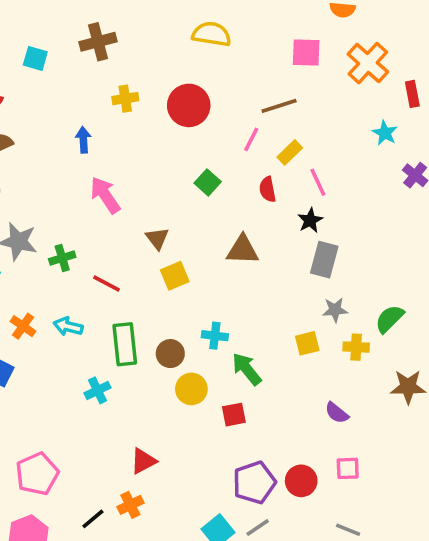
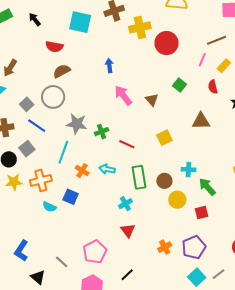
cyan square: (35, 58) -> (80, 22), size x1.6
yellow cross: (125, 99) -> (140, 27), moved, size x1.5
brown triangle: (157, 238) -> (152, 100), moved
red triangle: (143, 461) -> (128, 230), moved, turned -35
purple pentagon: (254, 482) -> (194, 247), moved
orange cross: (130, 505) -> (165, 247), moved

